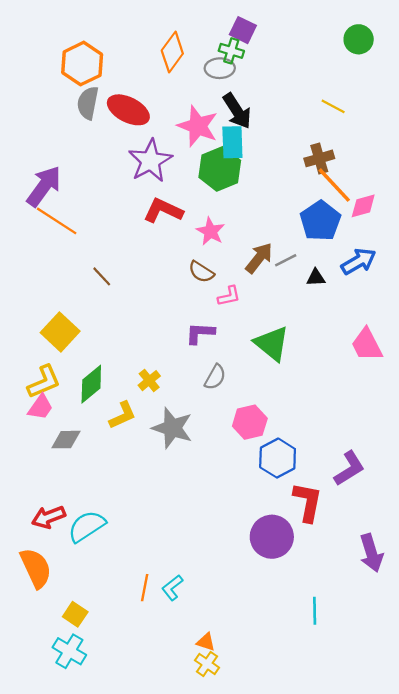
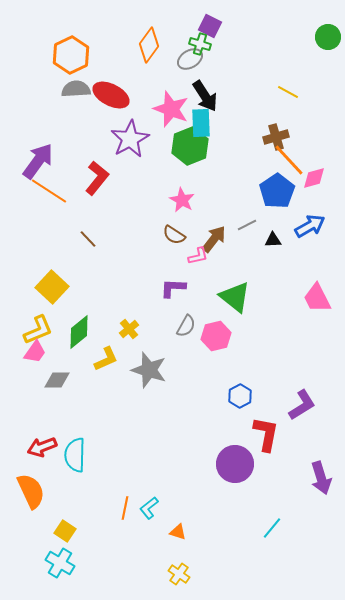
green circle: (359, 39) -> (328, 37), moved
gray ellipse: (220, 68) -> (190, 59), turned -30
gray semicircle: (88, 103) -> (76, 89), turned 76
red L-shape: (163, 210) -> (97, 178), moved, turned 104
brown arrow: (259, 258) -> (214, 239), moved
pink hexagon: (250, 422) -> (216, 336), moved
blue hexagon: (278, 458) -> (240, 396), size x0.7
cyan semicircle: (87, 526) -> (75, 455), turned -56
cyan line: (315, 611) -> (272, 528), turned 40
orange triangle: (206, 642) -> (178, 532), moved

